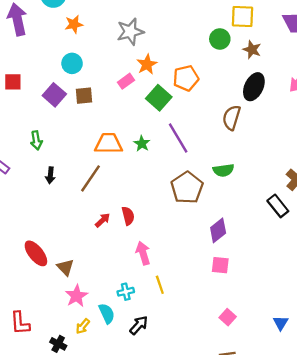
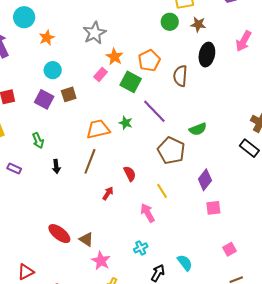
brown semicircle: (232, 118) -> (180, 76), moved
red semicircle: (128, 216) -> (130, 174), moved
yellow line: (160, 285) -> (162, 191), moved
cyan semicircle: (107, 313) -> (185, 263), moved
pink square: (228, 317) -> (229, 249), turned 32

